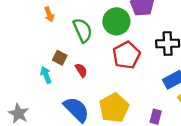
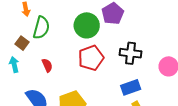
green semicircle: (83, 30) -> (41, 28), moved, turned 30
brown square: (60, 58) -> (22, 43), moved

